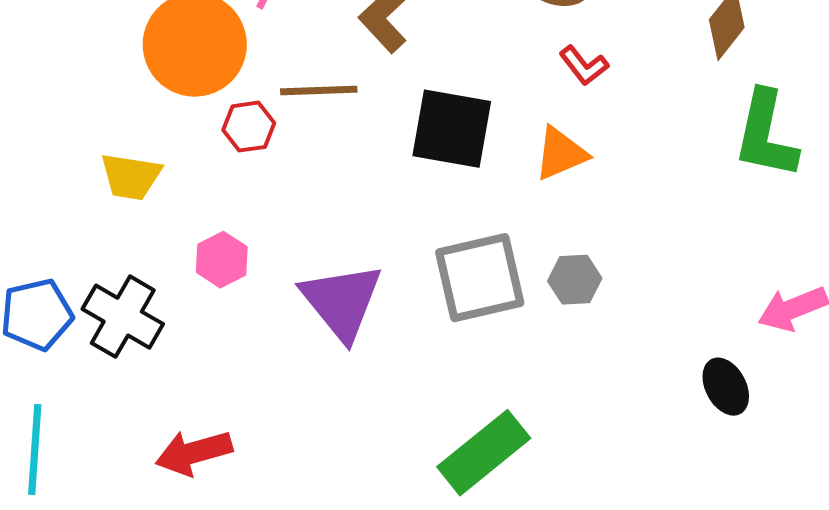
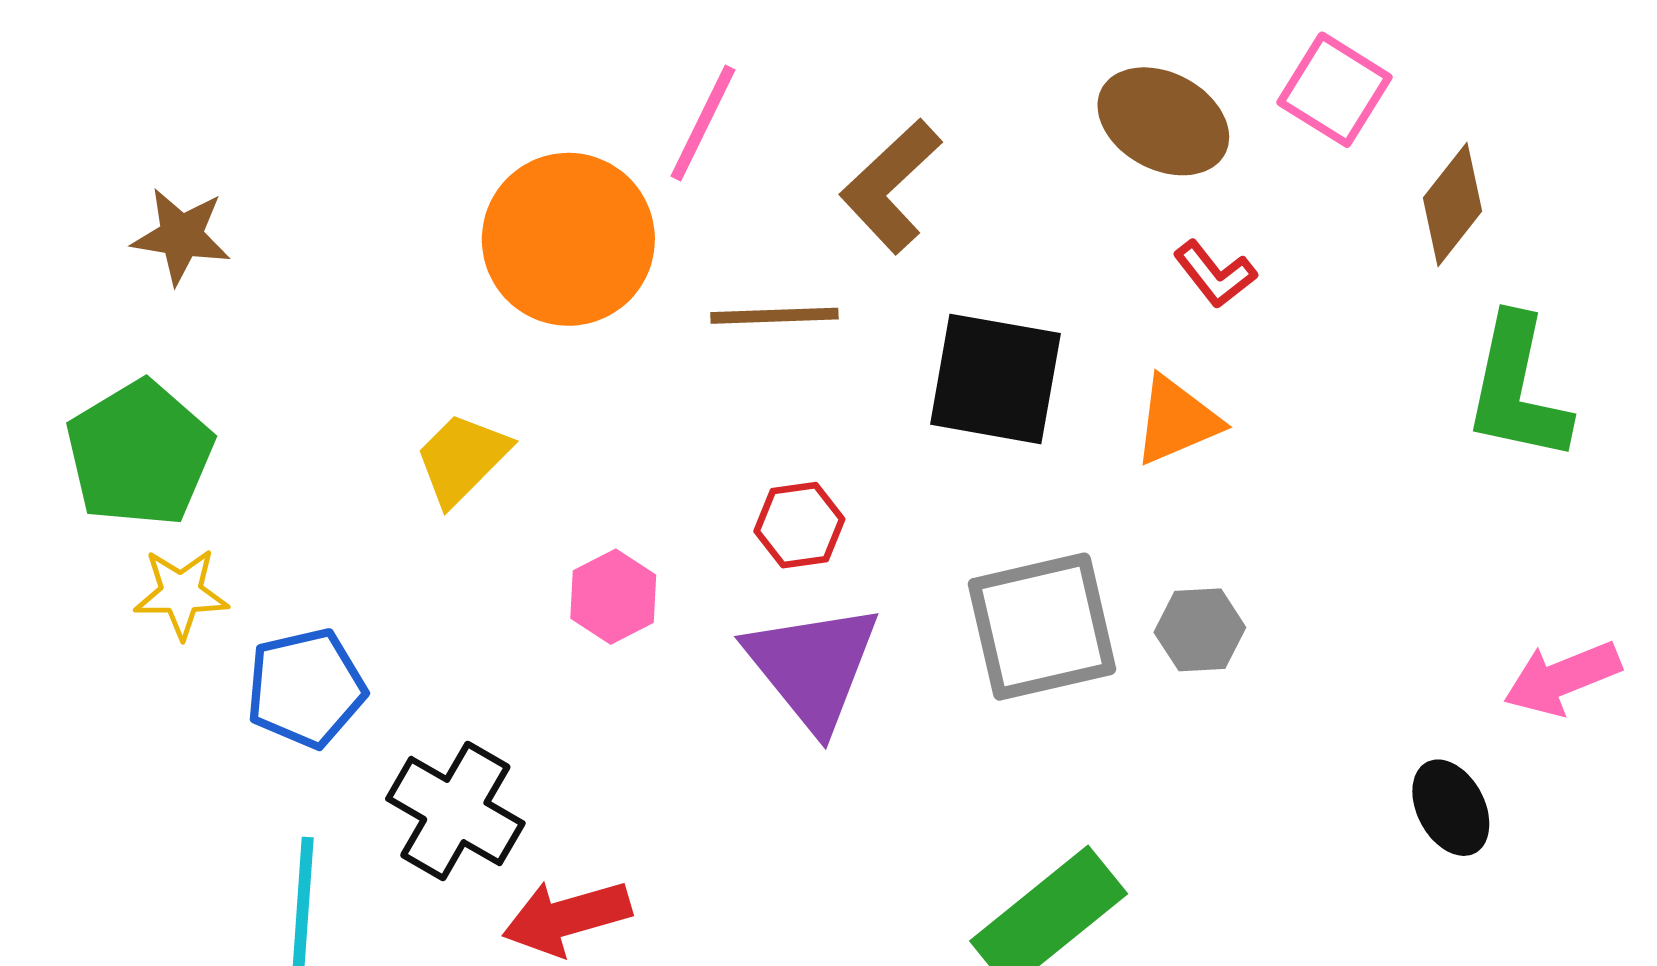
red hexagon: (249, 127) -> (799, 525), moved
yellow trapezoid: (131, 177) -> (462, 459), turned 126
black cross: (123, 317) -> (455, 811), moved

